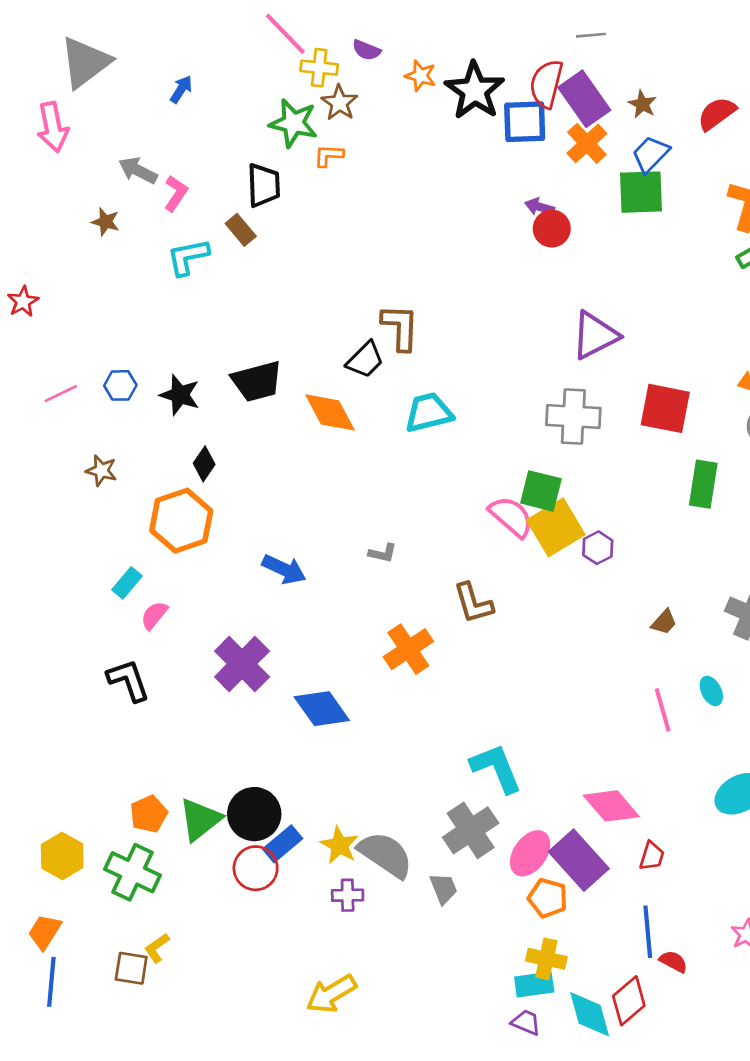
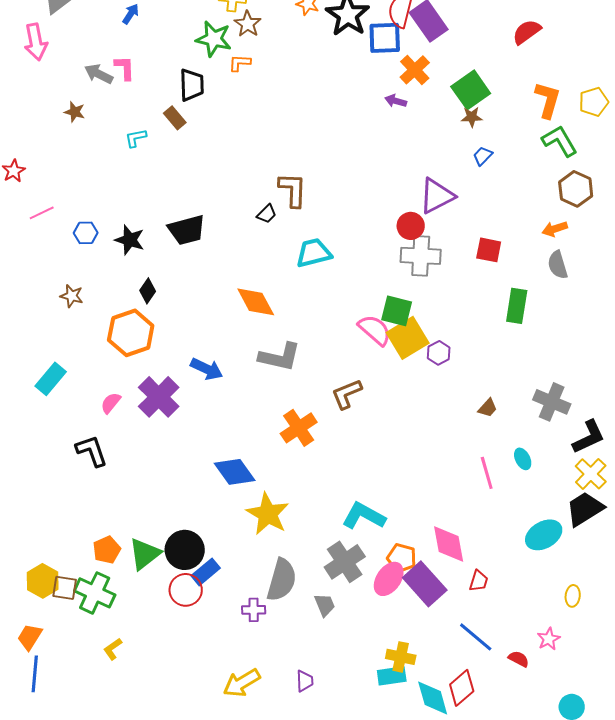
brown star: (642, 104) -> (472, 117), moved, turned -30
orange cross: (587, 143) -> (415, 70), moved
blue trapezoid: (650, 154) -> (483, 156), moved, size x0.7
green square: (641, 192) -> (471, 90), turned -33
pink L-shape: (176, 193) -> (125, 68), moved, turned -36
red circle: (552, 229) -> (411, 226), moved
cyan L-shape: (188, 257) -> (136, 138), size x0.7
black trapezoid: (365, 360) -> (267, 214), size x0.7
pink line: (61, 394) -> (42, 213), moved
red square: (665, 408) -> (489, 250), size x0.7
orange diamond: (330, 412) -> (256, 302), moved
gray L-shape: (383, 553) -> (280, 357), size x2.0
cyan rectangle: (127, 583) -> (51, 379), moved, size x1.4
brown L-shape: (473, 603) -> (347, 394), turned 84
purple cross: (242, 664) -> (159, 397), moved
cyan L-shape: (496, 768) -> (364, 516), turned -39
pink diamond: (611, 806) -> (449, 544), turned 30
yellow star: (339, 845) -> (268, 514), moved, size x1.5
gray semicircle: (385, 855) -> (282, 580), turned 72
orange pentagon: (548, 898) -> (402, 558), moved
blue line: (648, 932) -> (476, 637), turned -45
red semicircle: (673, 961) -> (519, 659), moved
brown square: (131, 968) -> (65, 588), moved
purple trapezoid: (526, 1022) -> (305, 681), moved, turned 65

